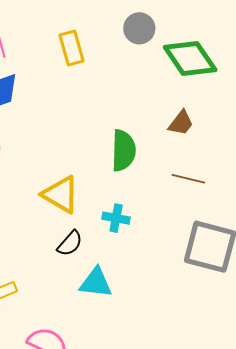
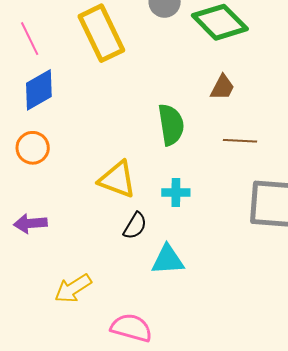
yellow rectangle: (72, 48) -> (101, 33), size x1.6

